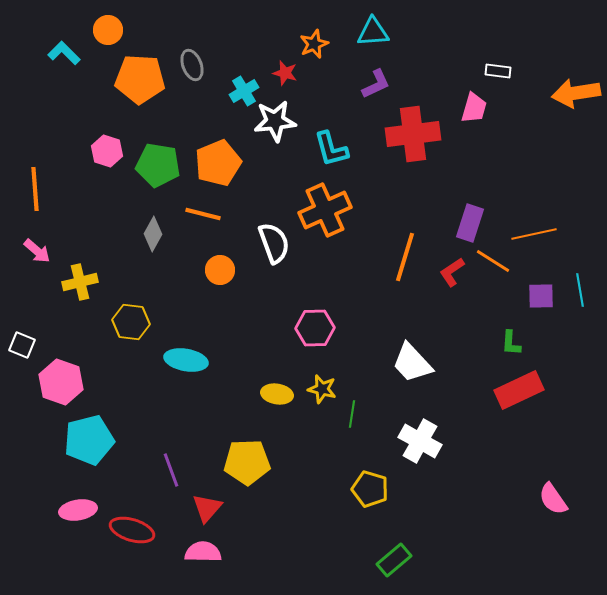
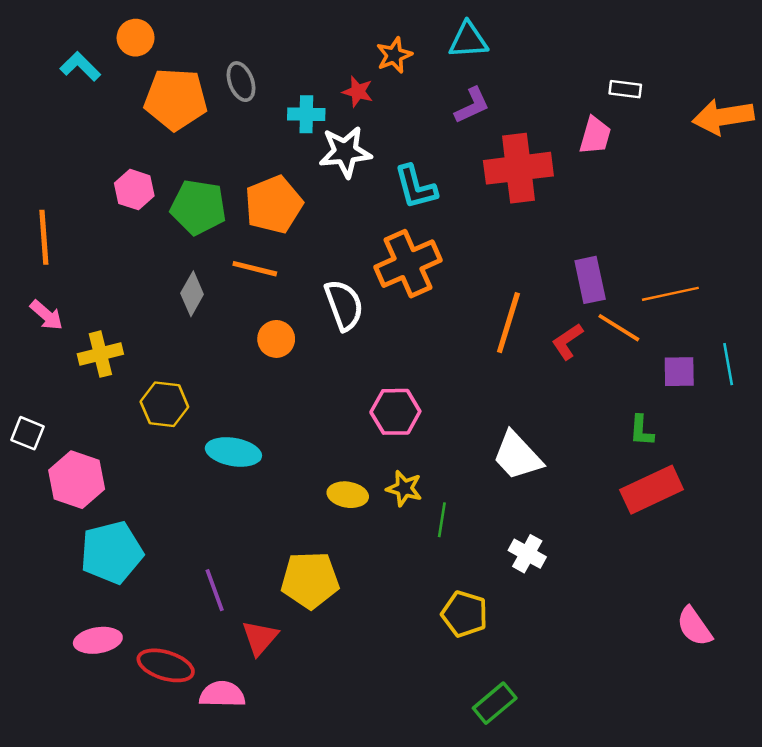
cyan cross: (244, 91) -> (306, 114), turned 32
purple rectangle: (470, 223) -> (590, 280), turned -30
white cross: (420, 441) -> (527, 554), size x0.7
pink semicircle: (203, 552) -> (222, 694), moved

